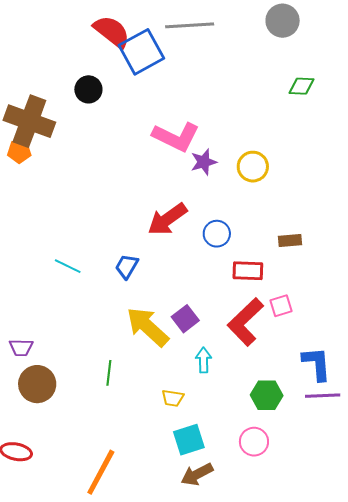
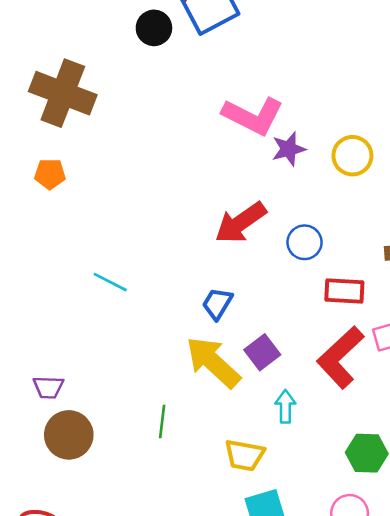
black circle: (88, 89) -> (154, 28), moved
orange pentagon: (19, 151) -> (50, 174), moved
blue trapezoid: (127, 266) -> (217, 304), moved
yellow trapezoid: (173, 398) -> (245, 455), size x1.4

